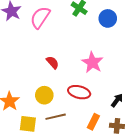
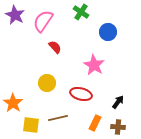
blue circle: (108, 18) -> (108, 32), moved
red semicircle: (52, 62) -> (55, 47), moved
yellow circle: (44, 95) -> (47, 83), moved

